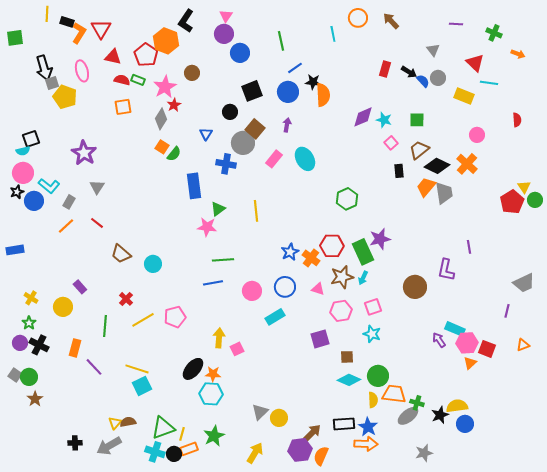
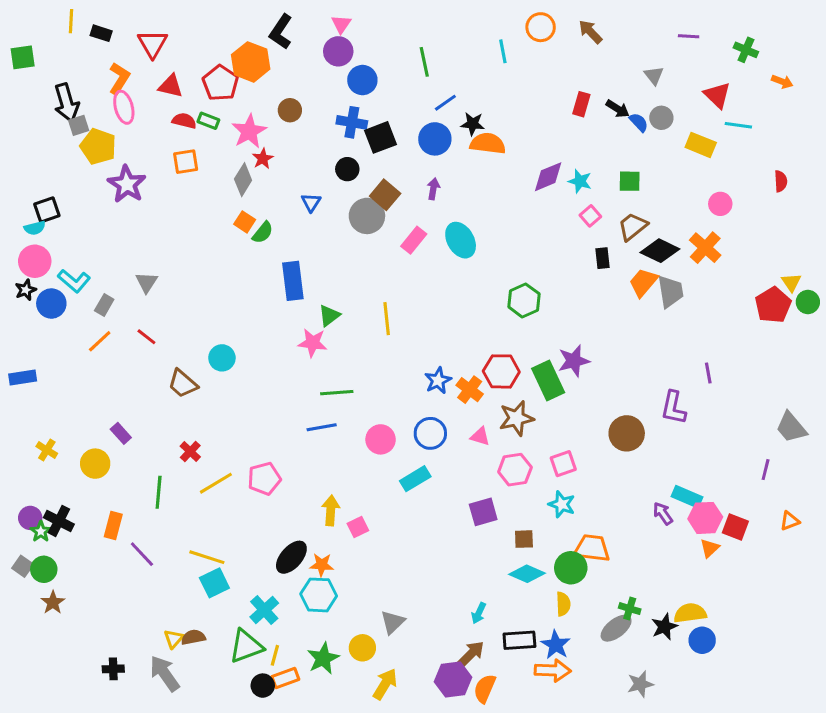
orange L-shape: (79, 33) -> (119, 79), moved
orange semicircle: (323, 95) -> (488, 143), turned -80
purple star: (84, 153) -> (127, 184), moved
blue cross: (226, 164) -> (352, 122), moved
cyan circle: (153, 264) -> (222, 358), moved
cyan arrow: (363, 278) -> (479, 613), moved
gray trapezoid: (524, 283) -> (791, 427), turned 75
green star: (29, 323) -> (41, 532), moved
orange trapezoid: (394, 394) -> (592, 548), moved
yellow circle: (279, 418) -> (362, 648), moved
gray arrow: (109, 446) -> (165, 673), turned 85
cyan cross: (155, 452) -> (264, 610), moved, turned 30

